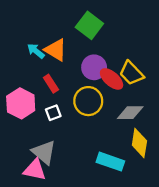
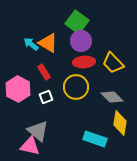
purple circle: (94, 67) -> (81, 41), moved
red ellipse: (112, 79) -> (84, 62), moved, turned -45
gray diamond: (130, 113) -> (112, 97), turned 45

